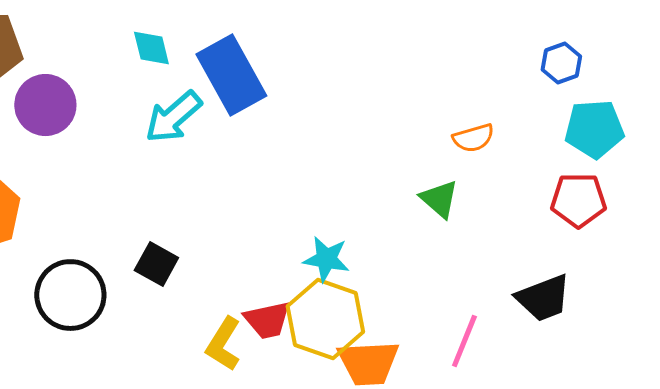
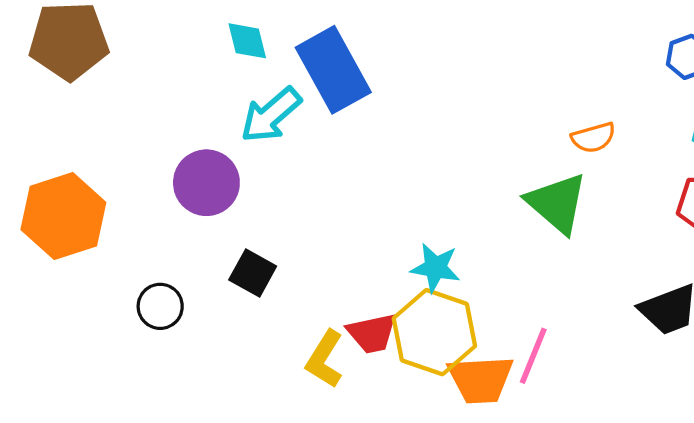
purple circle: (45, 105) -> (206, 183), moved
green triangle: (439, 199) -> (557, 203), size x1.5
black circle: (70, 295) -> (160, 306), size x0.6
pink line: (464, 341) -> (533, 356), moved

